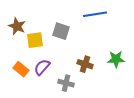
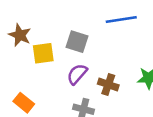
purple semicircle: (42, 67) -> (77, 74), moved
orange rectangle: (21, 69) -> (24, 103), moved

